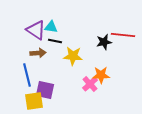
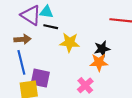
black star: (104, 42) -> (102, 49), moved
brown arrow: (38, 53) -> (22, 39), moved
pink cross: (90, 84) -> (85, 85), moved

